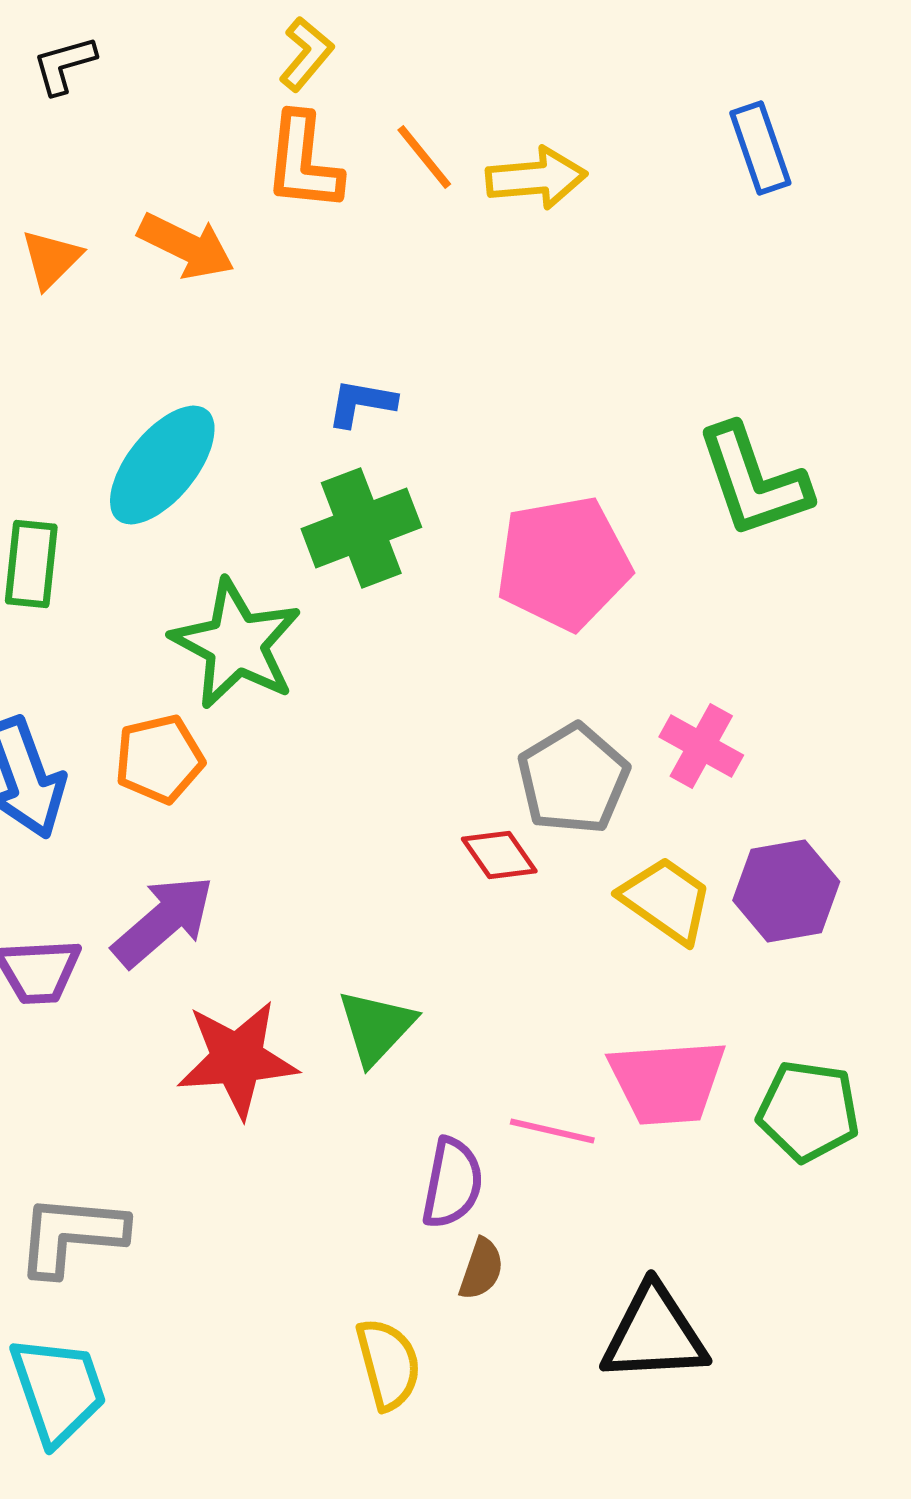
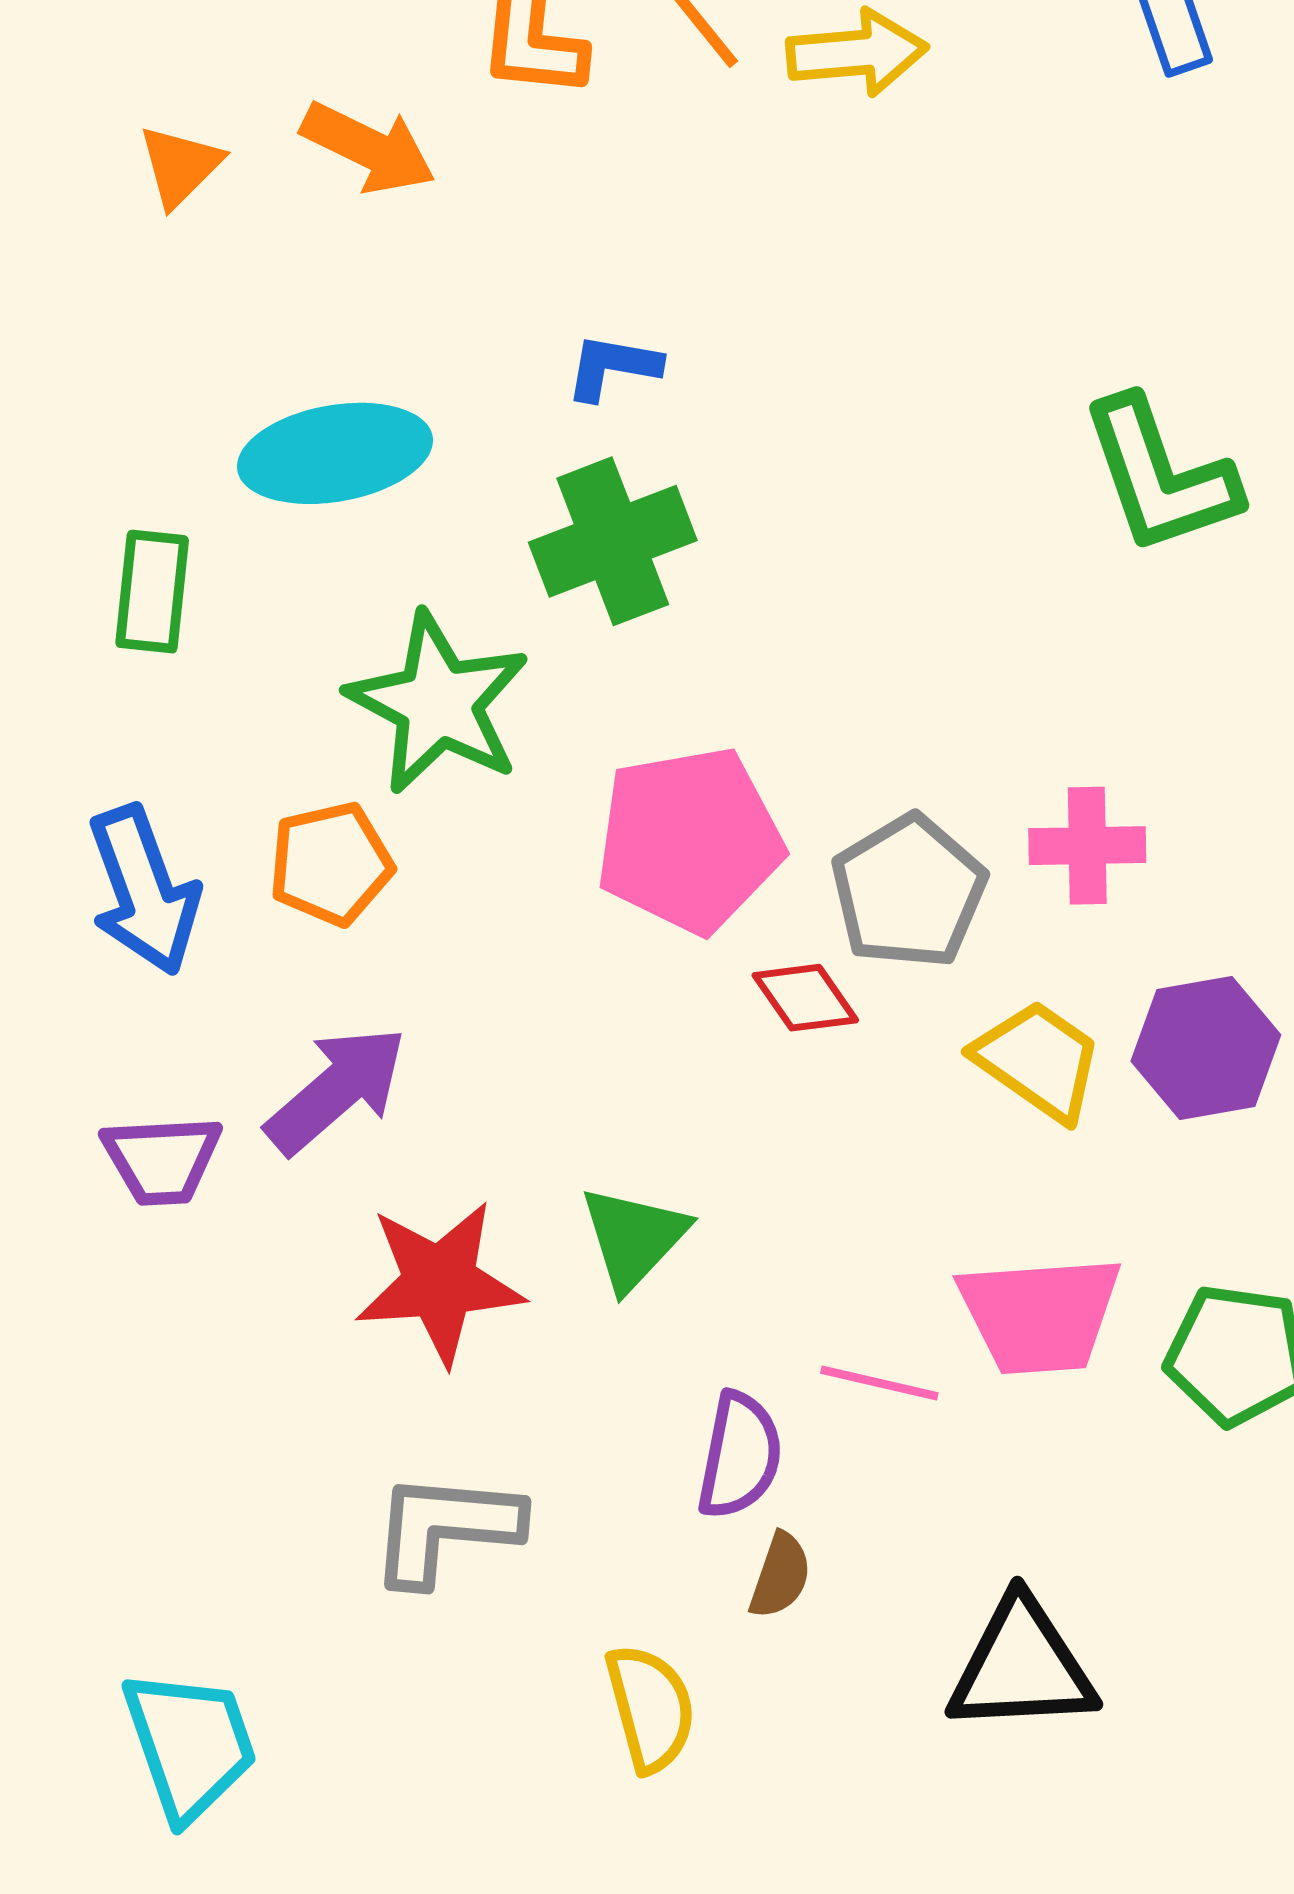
cyan ellipse: (162, 465) -> (335, 453), turned 41
pink pentagon: (563, 563) -> (689, 840), moved
pink cross: (701, 746) -> (1087, 846), turned -30
gray L-shape: (71, 1235) -> (445, 1528), moved

